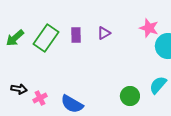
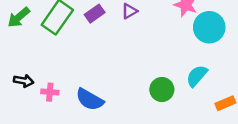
purple rectangle: (76, 35) -> (95, 14), turned 56
pink cross: (40, 98) -> (50, 92), turned 32

